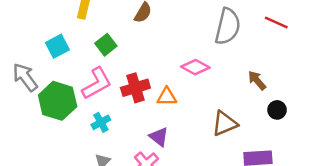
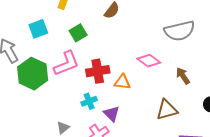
gray semicircle: (228, 26) -> (180, 31), turned 56
brown arrow: (257, 80) -> (183, 76), moved
cyan cross: (101, 122) -> (89, 101), moved

